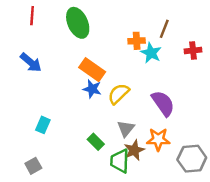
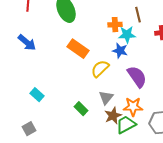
brown line: (164, 29) -> (138, 15), turned -35
cyan star: (151, 53) -> (127, 35), turned -30
blue star: (92, 89) -> (120, 51), moved
cyan rectangle: (43, 125) -> (37, 95), turned -72
green trapezoid: (120, 161) -> (126, 125), moved, turned 60

